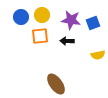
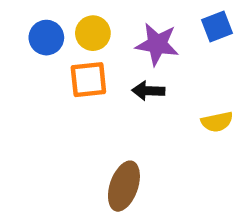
blue square: (93, 23) -> (217, 27), moved
brown ellipse: (56, 84) -> (124, 186), turned 55

